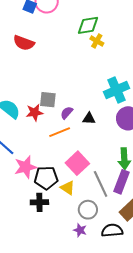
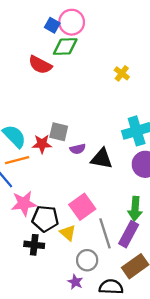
green diamond: (88, 25) -> (65, 46), moved
purple semicircle: (67, 113) -> (78, 149), turned -152
black triangle: (89, 118) -> (102, 159), size x1.5
orange line: (60, 132) -> (17, 160), moved

